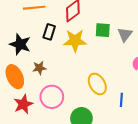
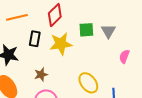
brown star: (39, 68) -> (41, 75), moved

